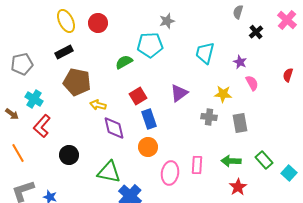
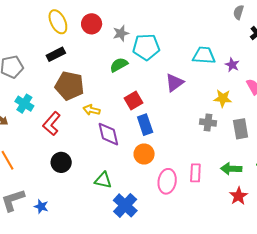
gray star: (167, 21) -> (121, 33), moved
cyan trapezoid: (205, 53) -> (204, 55), turned 80
purple star: (240, 62) -> (232, 65), moved
purple triangle: (179, 93) -> (174, 83), moved
red L-shape: (42, 126) -> (52, 124), moved
green triangle: (109, 172) -> (103, 180), size x0.7

